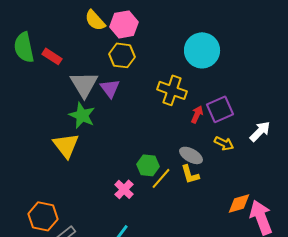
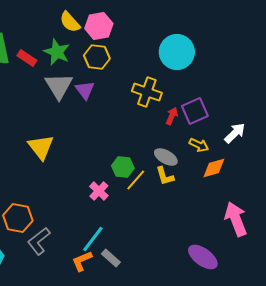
green star: (82, 115) -> (57, 52), moved
orange diamond: (239, 203) -> (214, 168), moved

